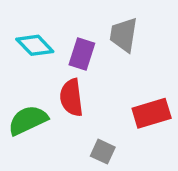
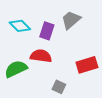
gray trapezoid: (124, 35) -> (71, 20), turned 40
red semicircle: (71, 98) -> (41, 56), turned 105

